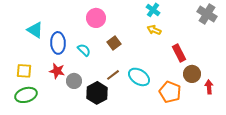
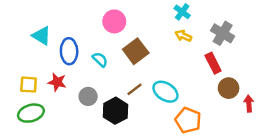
gray cross: (207, 14) -> (223, 33), moved
brown square: (114, 43) -> (136, 51), size x1.5
red star: (57, 71) -> (57, 82), moved
orange pentagon: (170, 92) -> (188, 120), moved

